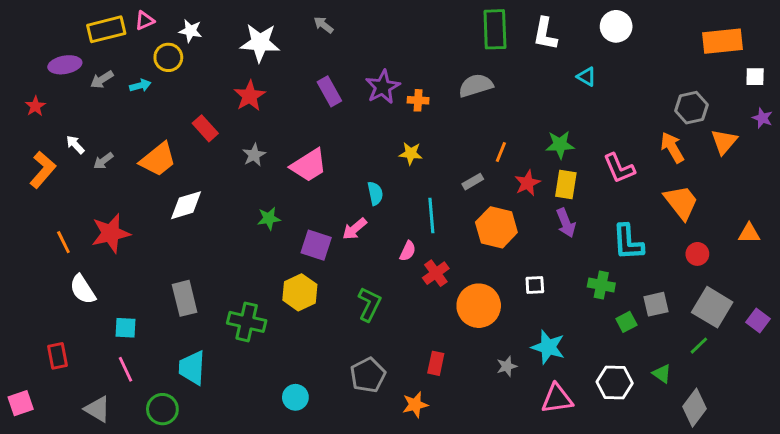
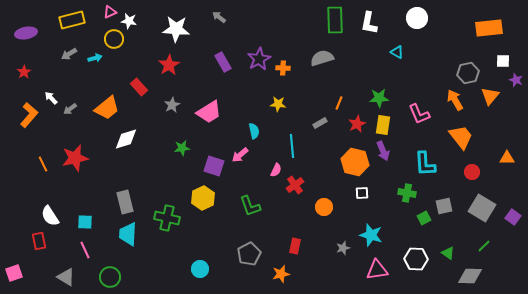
pink triangle: (145, 20) -> (110, 12), moved
purple ellipse: (65, 65) -> (26, 33), moved
white square: (755, 77) -> (503, 61), moved
orange hexagon: (496, 227) -> (355, 162), moved
white semicircle: (83, 289) -> (50, 216), moved
green L-shape: (369, 304) -> (250, 206), turned 135
orange circle: (479, 306) -> (324, 207), size x0.6
green line: (699, 346) -> (484, 246), moved
cyan trapezoid: (192, 368) -> (128, 234), moved
gray diamond: (694, 408) -> (470, 276), turned 55

